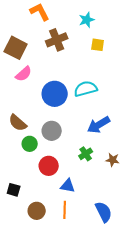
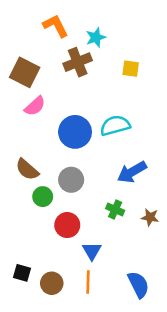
cyan star: (87, 20) -> (96, 38), moved
green cross: (86, 154) -> (115, 210), turned -32
blue triangle: (68, 186) -> (92, 251), turned 49
black square: (14, 190) -> (22, 273), moved

